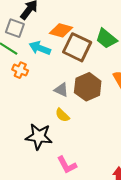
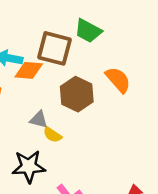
orange diamond: (61, 30) -> (29, 70), moved
gray triangle: (61, 90) -> (39, 120), moved

